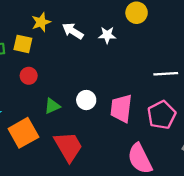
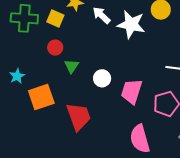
white star: (107, 35) -> (131, 24), size x1.8
green triangle: (52, 106) -> (72, 66), moved, turned -42

